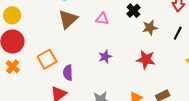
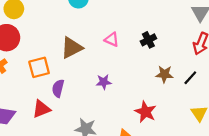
brown triangle: (68, 19) -> (72, 48), moved
brown star: (150, 28) -> (164, 74), moved
red star: (146, 59) -> (145, 112), moved

